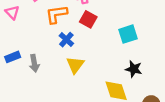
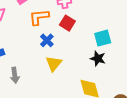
gray arrow: (34, 63) -> (15, 75), moved
black star: (134, 69) -> (98, 59), moved

